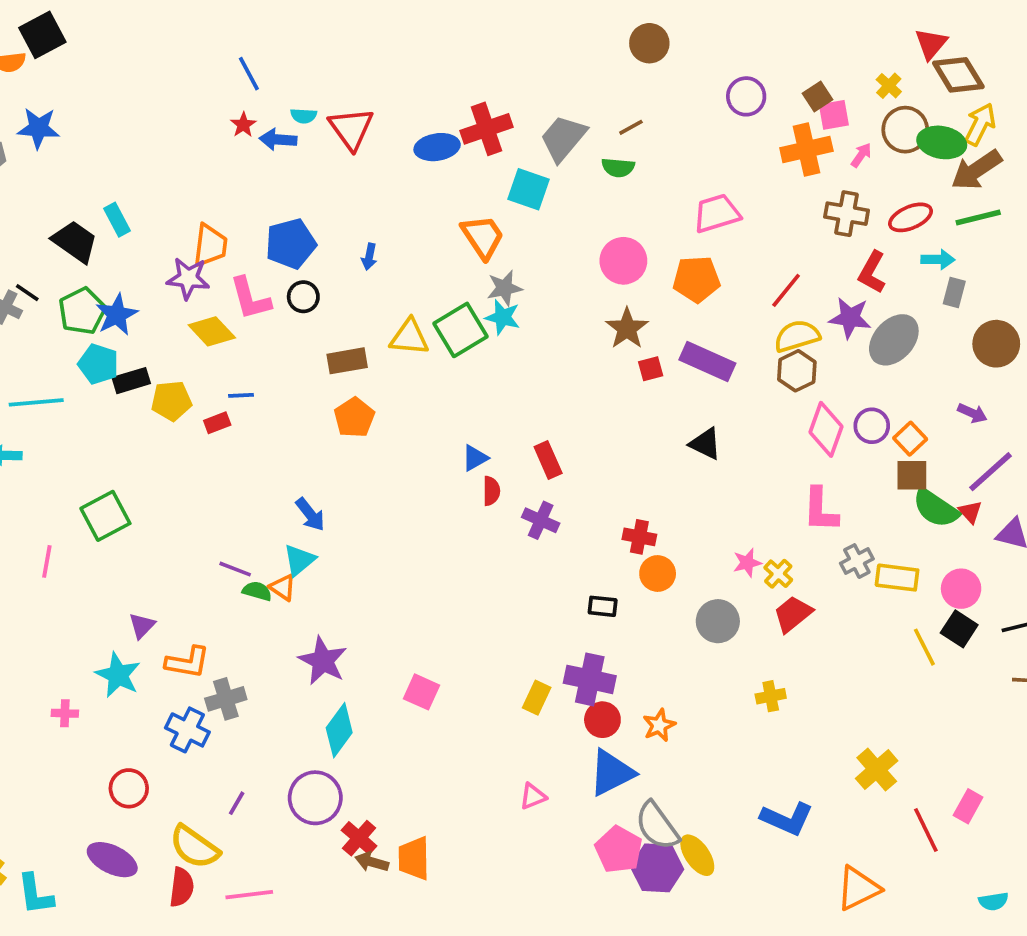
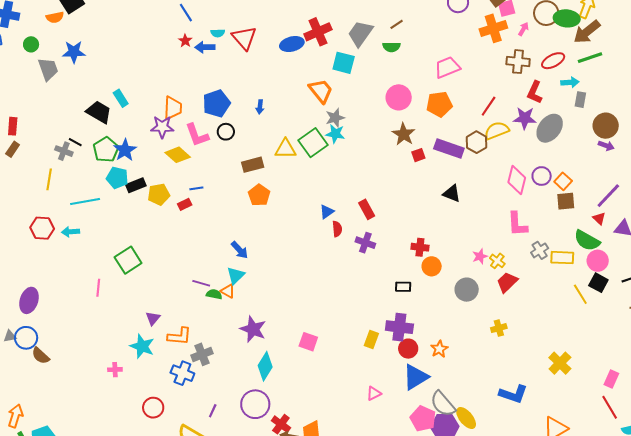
brown hexagon: (797, 371) -> (477, 142), moved
purple arrow: (972, 413) -> (606, 146), moved
green semicircle: (936, 508) -> (587, 241), moved
red line: (926, 830) -> (610, 407), moved

